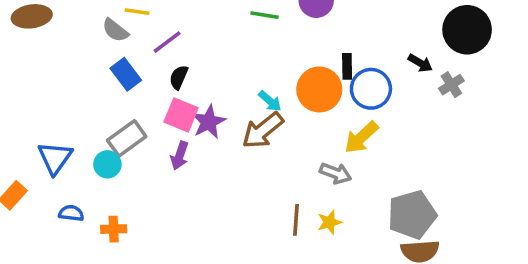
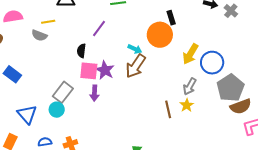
purple line: (167, 42) -> (99, 29), moved
blue rectangle: (126, 74) -> (12, 74), moved
blue circle: (371, 89) -> (212, 63), moved
gray arrow: (336, 173) -> (190, 87), moved, turned 114

